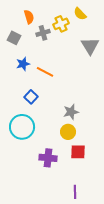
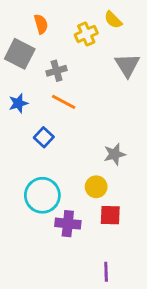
gray cross: (43, 33) -> (57, 71), moved
gray square: (14, 38) -> (20, 54), size x1.5
blue star: (23, 64) -> (18, 103), moved
gray star: (71, 112) -> (115, 154), moved
cyan circle: (22, 127) -> (42, 195), moved

